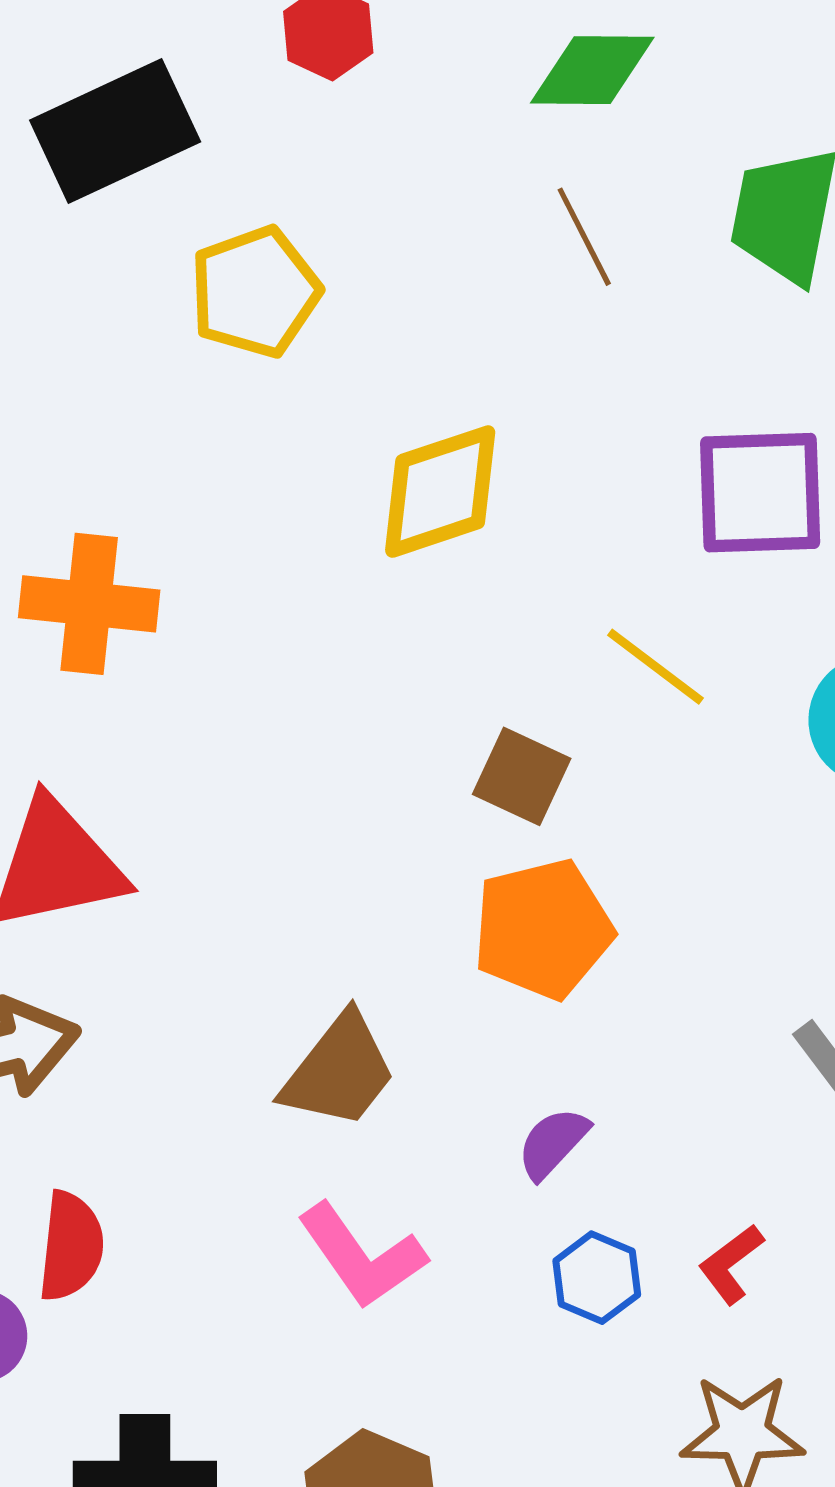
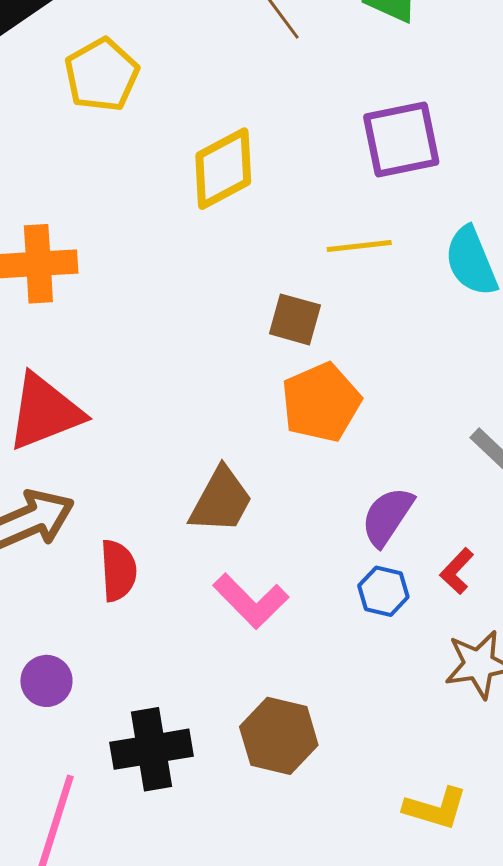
yellow line: (655, 667) -> (359, 246), turned -34
purple semicircle: (553, 1143) -> (387, 517), moved, size x1.4
red semicircle: (71, 1246) -> (118, 571), moved

